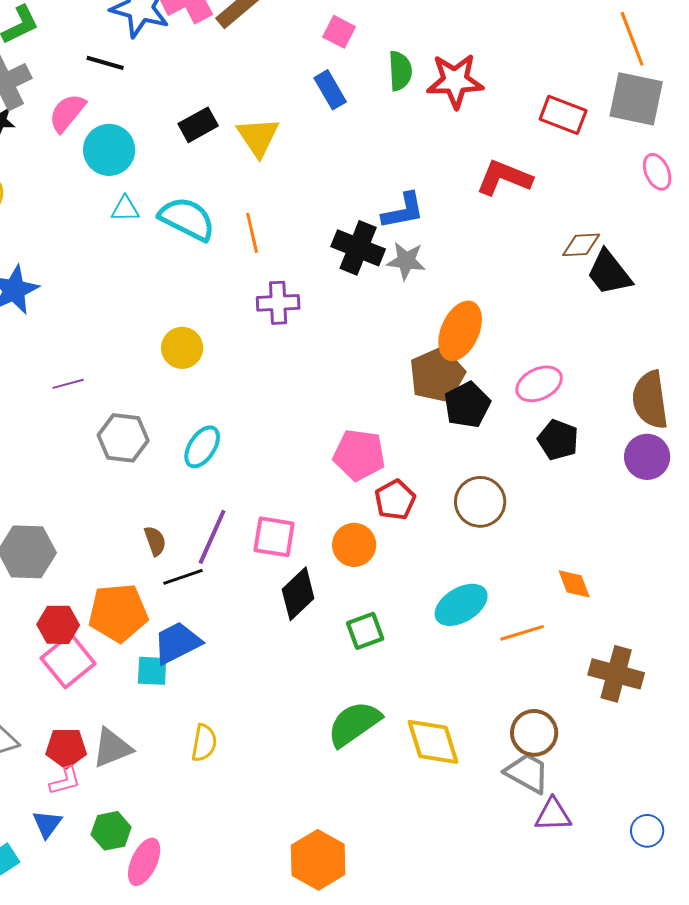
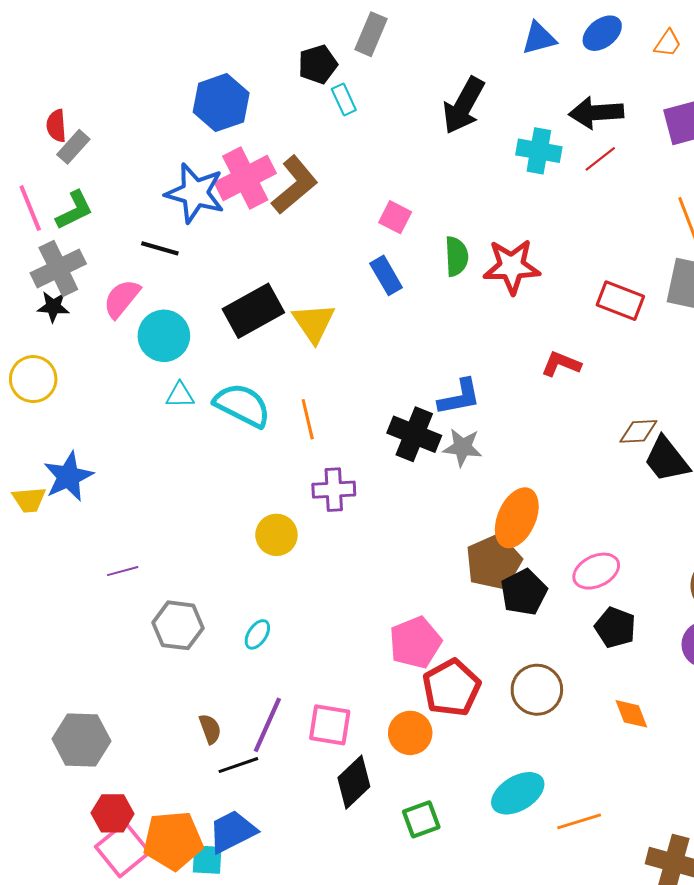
black rectangle: (198, 125) -> (253, 311), size x1.5
red L-shape: (504, 178) -> (561, 364), size x0.7
yellow circle: (182, 348) -> (276, 535), moved
cyan ellipse: (202, 447) -> (257, 634), size x0.7
pink pentagon: (359, 455) -> (415, 642), turned -30
red pentagon: (395, 500) -> (451, 688), size x1.4
orange diamond: (574, 584) -> (631, 714), moved
orange pentagon: (118, 613) -> (173, 841), moved

